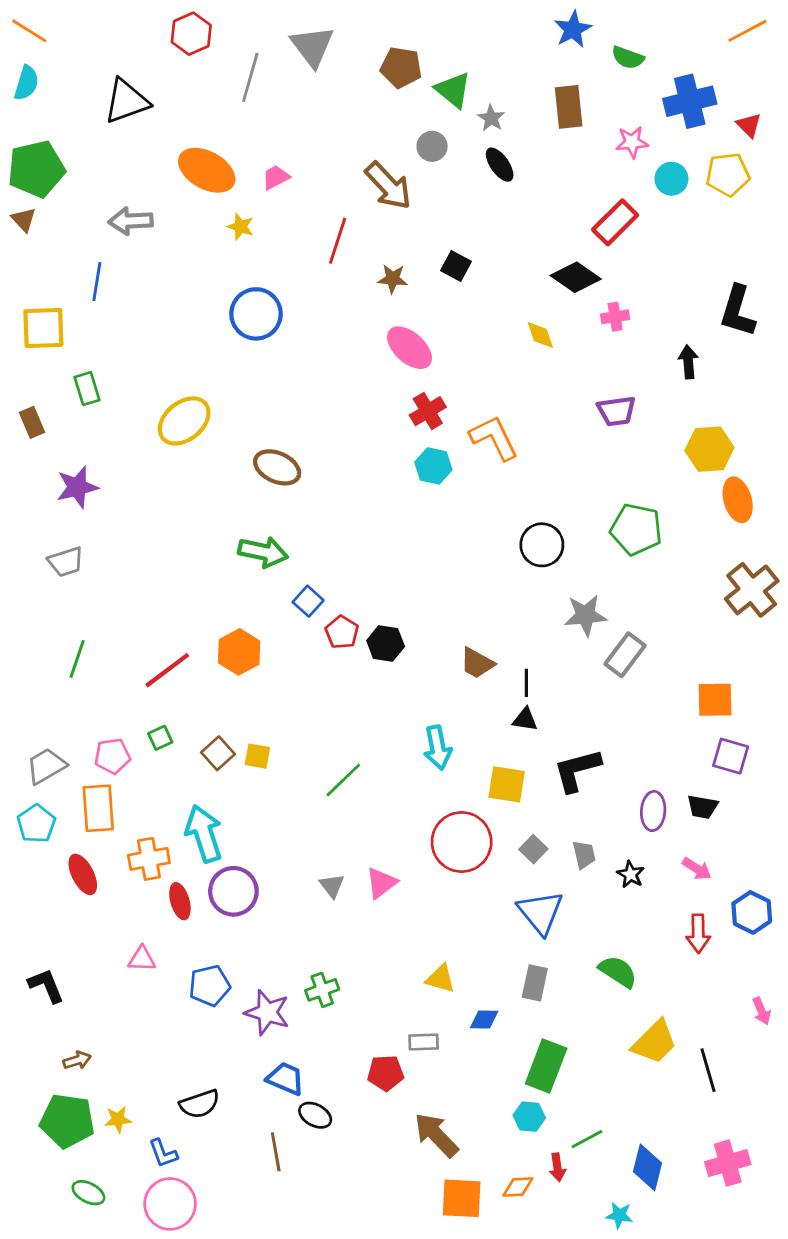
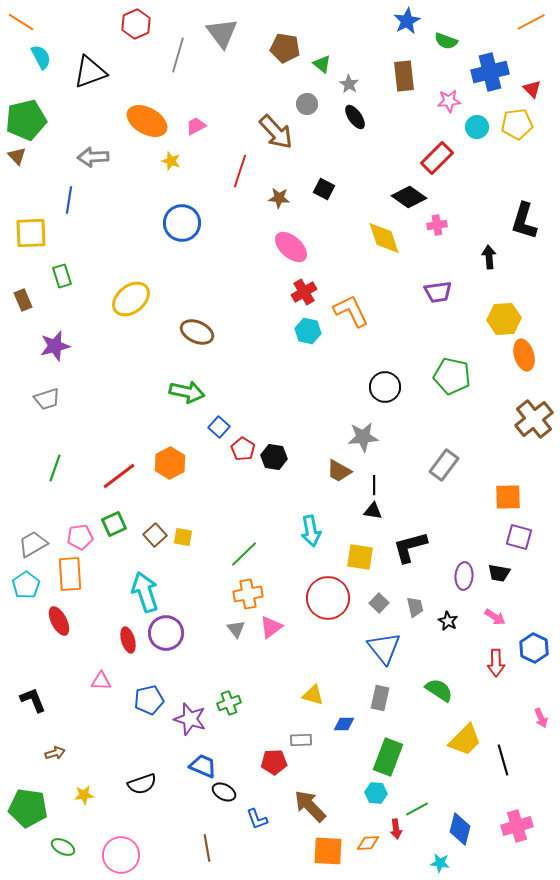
cyan semicircle: (26, 83) -> (41, 57), moved, turned -45
green triangle: (453, 90) -> (322, 64), size x0.7
yellow diamond: (540, 335) -> (384, 238), size x1.6
gray star: (586, 615) -> (363, 437), moved
green square: (160, 738) -> (114, 524), size x1.4
orange cross: (149, 859) -> (248, 594), moved
green pentagon: (67, 1121) -> (28, 808), moved
brown line: (276, 1152) -> (207, 848), moved
blue L-shape: (163, 1153) -> (257, 819), moved

